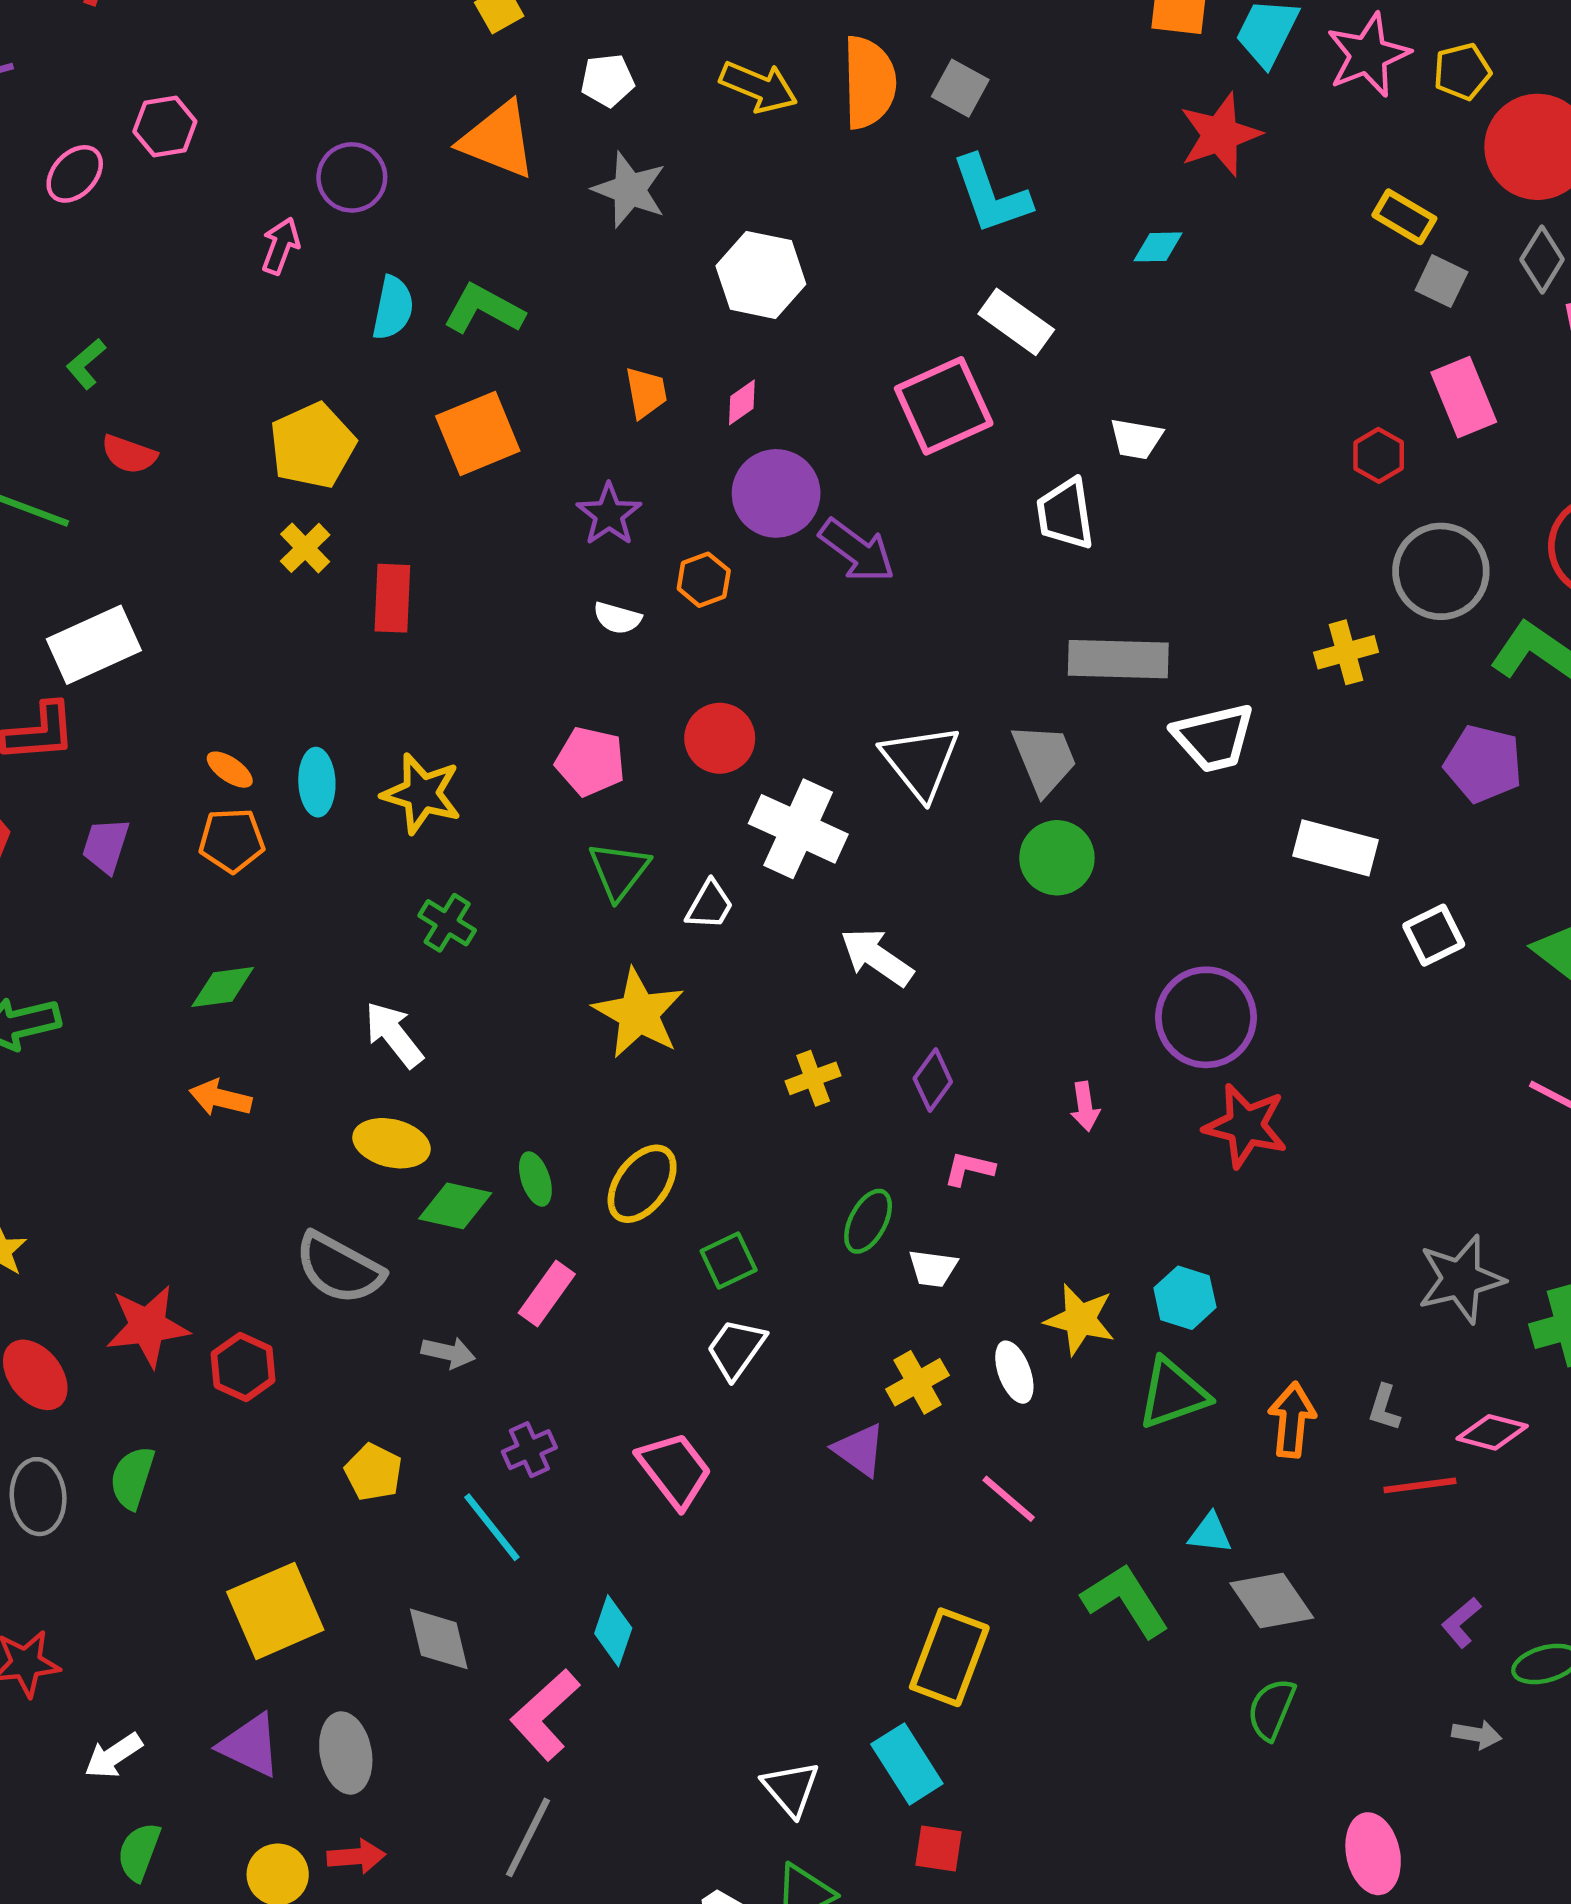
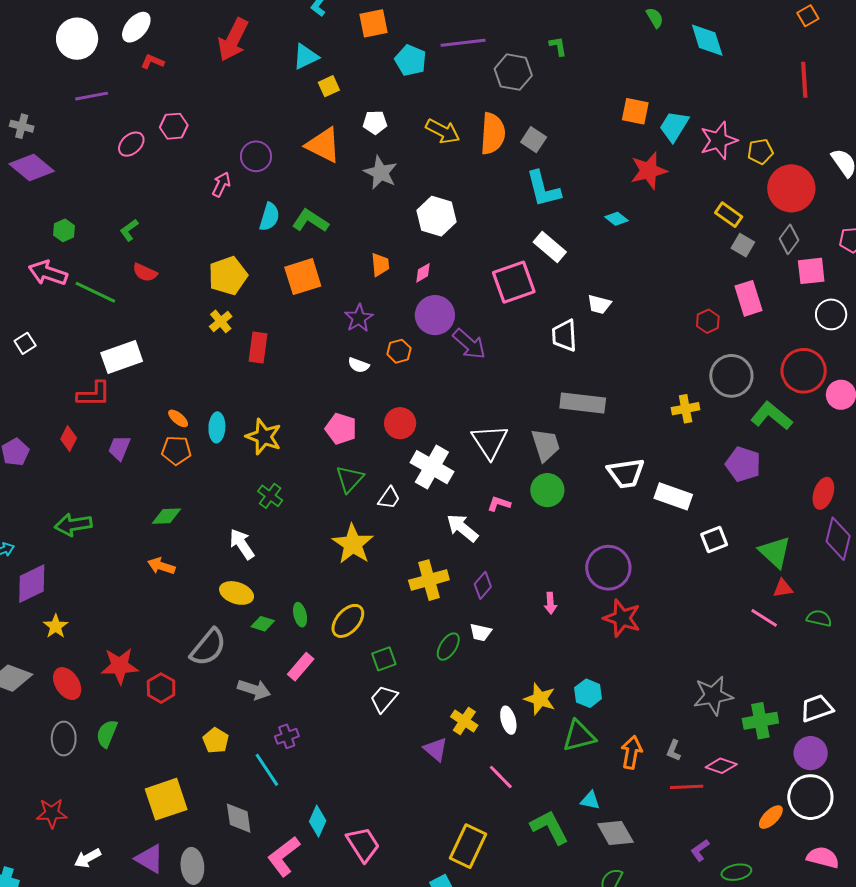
cyan diamond: (1158, 247) -> (616, 219), turned 35
white trapezoid: (1214, 738) -> (626, 473), moved
yellow cross: (813, 1078) -> (429, 580), size x1.6
pink L-shape: (969, 1169) -> (499, 504), moved
green diamond: (455, 1206) -> (263, 624), size x0.7
gray semicircle: (339, 1268) -> (208, 647), turned -84
white trapezoid: (933, 1268) -> (481, 632), moved
gray arrow: (448, 1353) -> (254, 689), size x1.4
yellow cross: (917, 1382) -> (464, 721), turned -32
pink trapezoid: (675, 1470) -> (363, 844), moved

